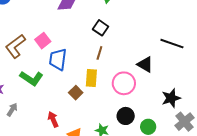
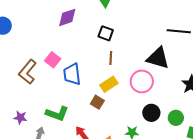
black triangle: (145, 64) -> (158, 58), size x1.4
green L-shape: (31, 78) -> (57, 114), moved
yellow rectangle: (91, 78) -> (109, 84), turned 66

